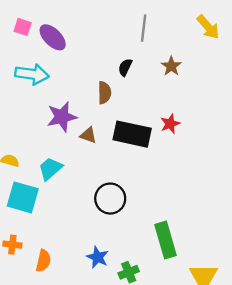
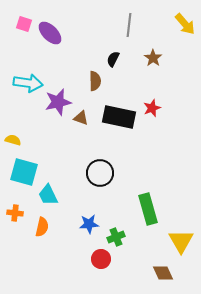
cyan arrow: (32, 74) -> (28, 83), moved
cyan trapezoid: (50, 169) -> (48, 195), moved, turned -75
blue star: (98, 257) -> (89, 224), turned -30

